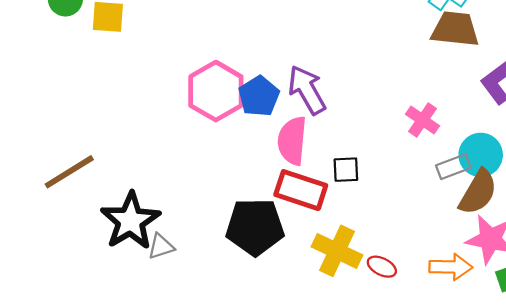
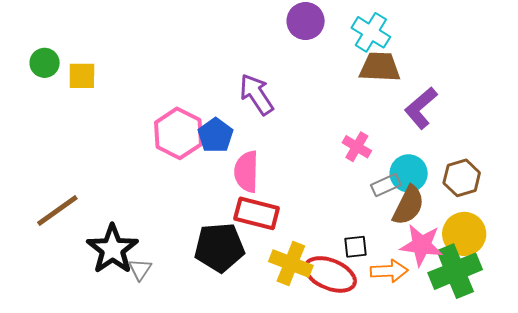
purple arrow: (307, 90) -> (256, 94), moved
black square: (346, 170) -> (355, 247), moved
gray triangle: (161, 246) -> (140, 269), turned -35
red ellipse: (382, 267) -> (330, 274), size x2.0

